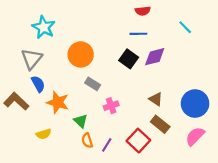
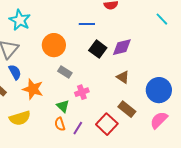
cyan line: (185, 27) -> (162, 19), moved
blue line: (138, 34) -> (87, 24), moved
brown triangle: (156, 99) -> (123, 77), moved
green triangle: (81, 121) -> (63, 106), moved
yellow semicircle: (44, 134) -> (20, 118), size x1.5

